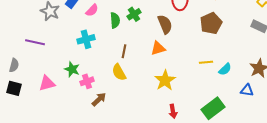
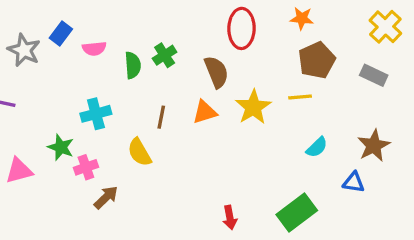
pink semicircle: (92, 10) -> (94, 49), turned 40
brown pentagon: (211, 23) -> (317, 60), moved
cyan cross: (86, 39) -> (96, 114), moved
brown line: (124, 51) -> (161, 117), moved
yellow line: (206, 62) -> (300, 97), moved
yellow star: (165, 80) -> (253, 107), moved

